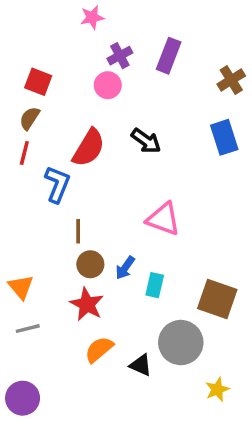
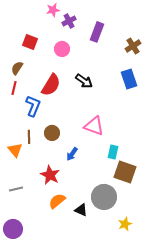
purple cross: (120, 56) -> (69, 21), moved
red square: (38, 82) -> (30, 42), moved
brown line: (78, 231) -> (29, 137), moved
brown circle: (90, 264) -> (52, 133), moved
cyan rectangle: (155, 285) -> (113, 152), moved
orange triangle: (21, 287) -> (15, 150), moved

